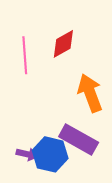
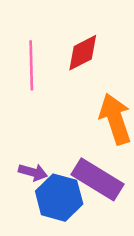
purple arrow: (27, 154) -> (33, 172), moved

